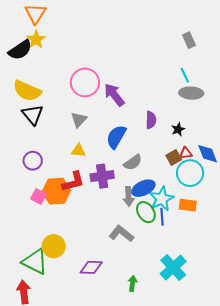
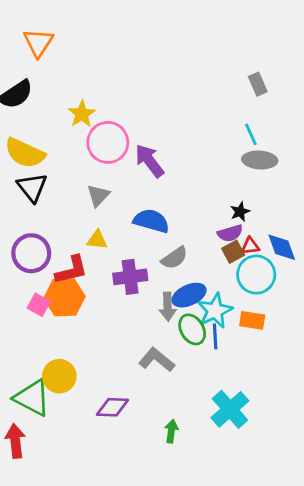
yellow star: (36, 40) -> (82, 114), moved
purple semicircle: (151, 120) -> (230, 233), moved, turned 72
blue semicircle: (116, 137) -> (151, 221), turned 75
purple circle: (33, 161) -> (31, 253), size x1.4
red L-shape: (73, 182) -> (71, 270), moved

